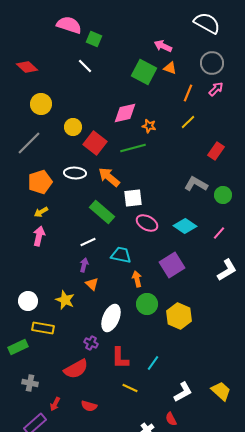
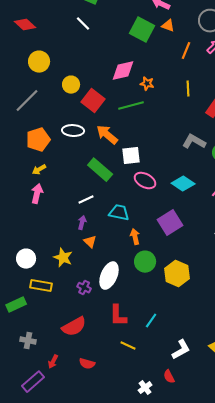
yellow line: (188, 122) -> (188, 89), moved, turned -49
purple cross: (91, 343) -> (84, 288), moved

